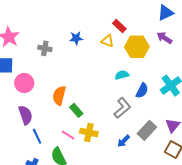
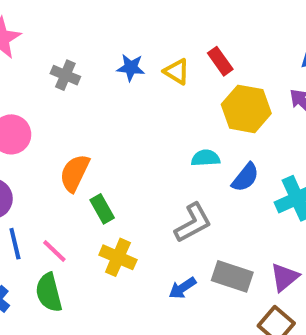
yellow triangle: (107, 41) -> (177, 72), moved
blue semicircle: (142, 91) -> (245, 177), moved
gray rectangle: (147, 130) -> (232, 276), turned 54
pink line: (68, 135) -> (54, 251), moved

